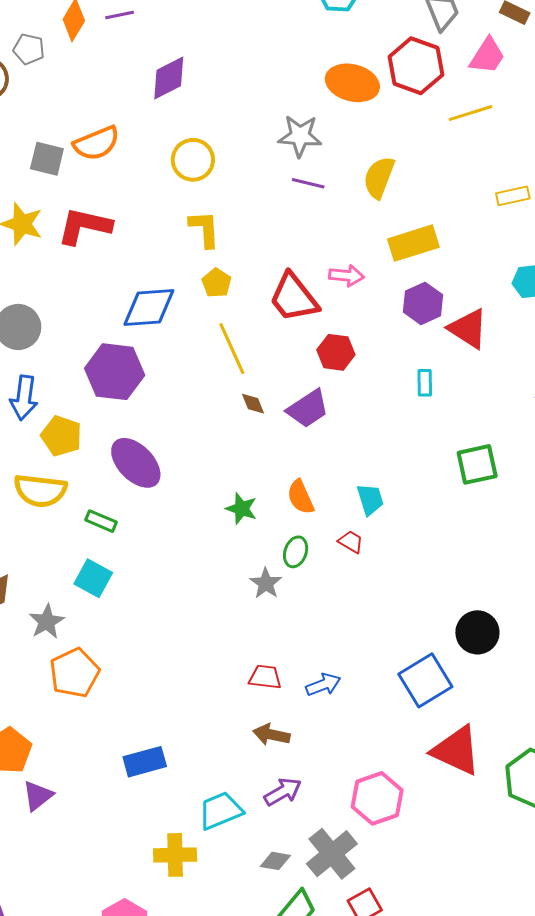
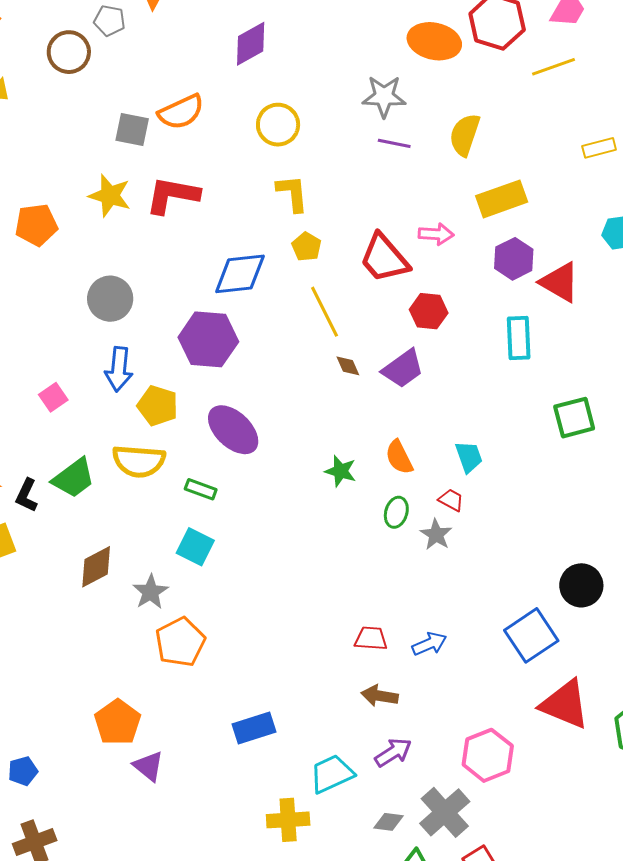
cyan rectangle: (425, 383) -> (519, 338), size x1.6
gray star: (266, 583) -> (436, 535), moved
purple triangle: (38, 796) -> (148, 766), turned -40

